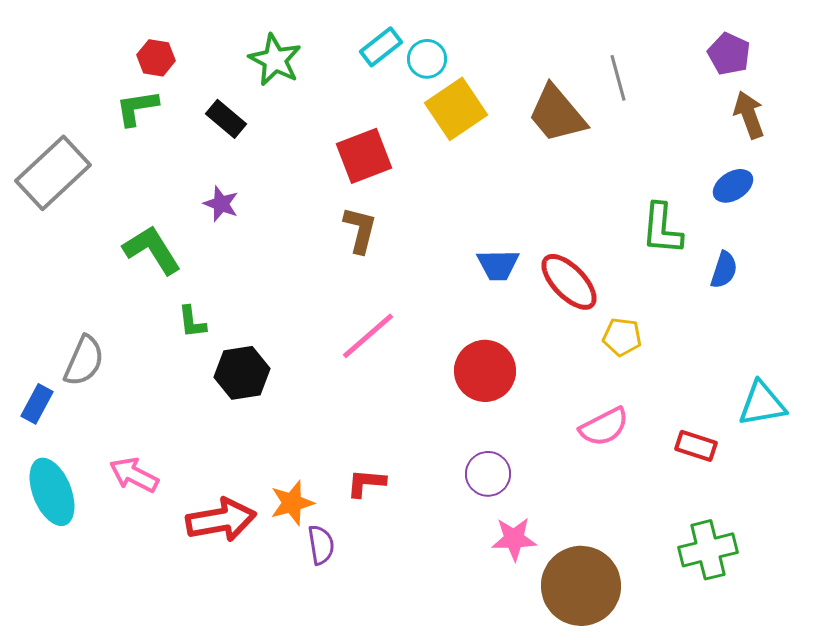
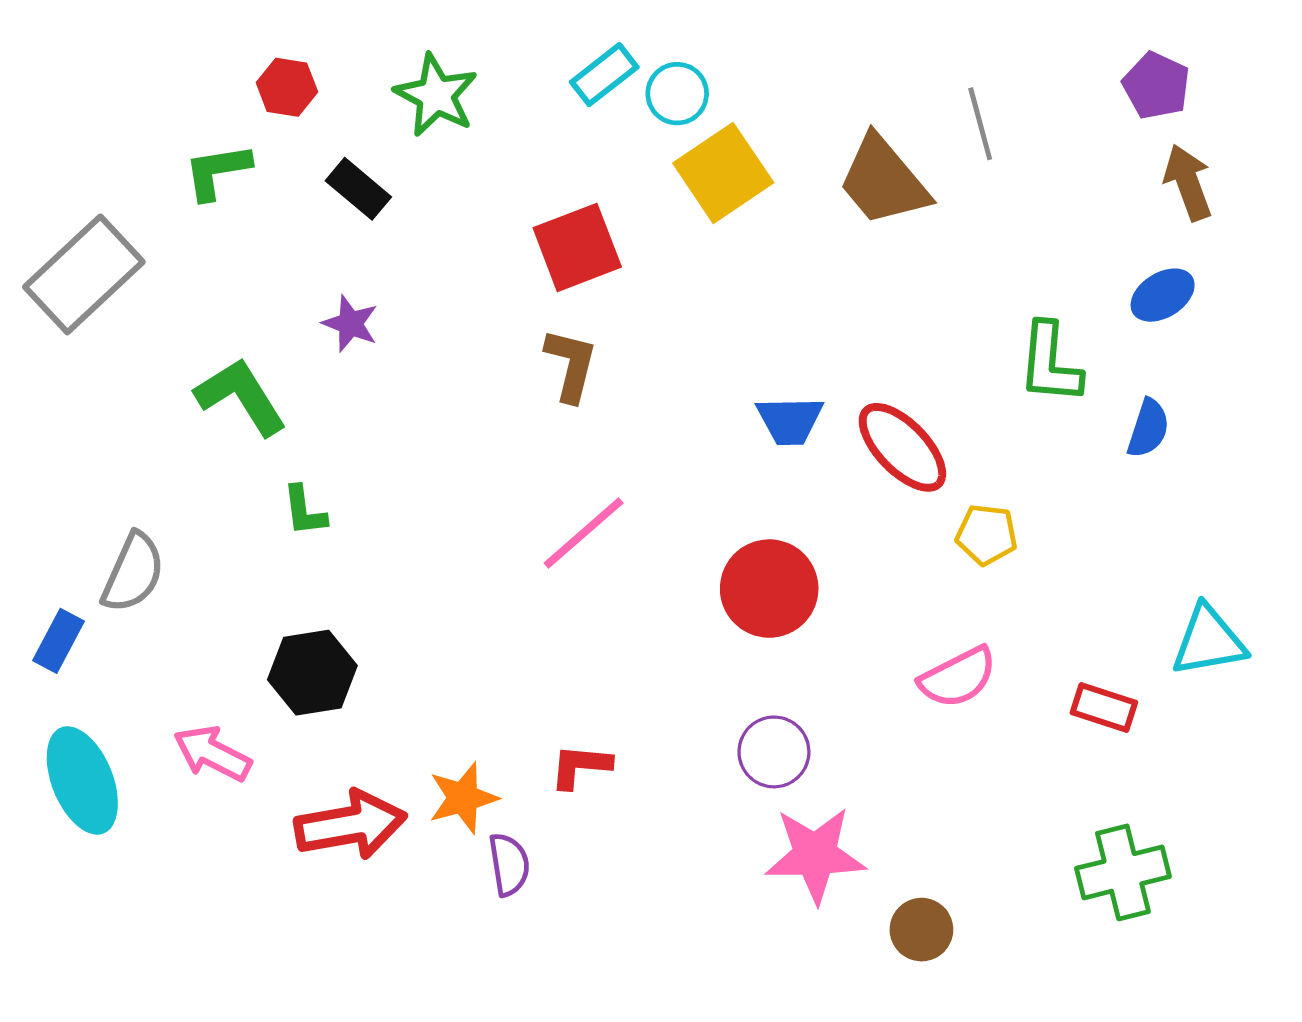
red hexagon: (156, 58) -> (287, 87), moved
black hexagon: (242, 373) -> (312, 673), moved
pink star: (514, 539) -> (815, 855), size x1.4
brown circle: (581, 586) -> (921, 930), size x0.5

